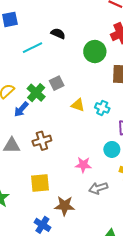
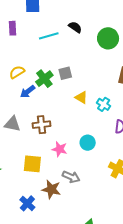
green circle: (95, 52) -> (108, 38), moved
cyan circle: (112, 149) -> (88, 143), moved
pink star: (83, 165) -> (60, 149), moved
gray arrow: (98, 188) -> (71, 177), moved, turned -150

